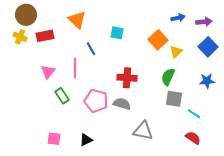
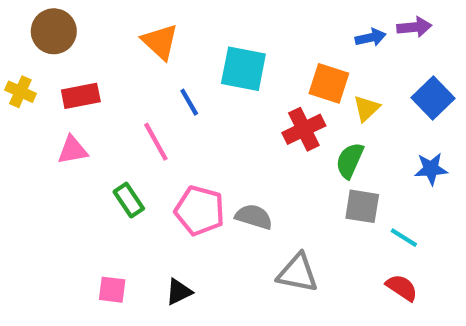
purple arrow: (204, 22) -> (414, 27), moved
cyan square: (117, 33) -> (243, 69), size x1.6
red rectangle: (45, 36) -> (81, 96), moved
yellow cross: (20, 37) -> (20, 92), moved
orange square: (158, 40) -> (329, 83), turned -30
pink line: (75, 68) -> (156, 142), turned -30
pink triangle: (48, 72) -> (73, 150), moved, turned 42
red cross: (127, 78) -> (304, 129), moved, turned -30

